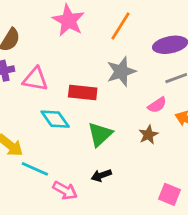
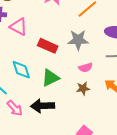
pink semicircle: (157, 105) -> (86, 68), moved
cyan diamond: (55, 119) -> (21, 70), moved
black arrow: (101, 175) -> (43, 106), size x1.6

